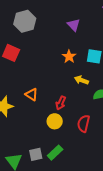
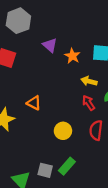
purple triangle: (74, 25) -> (50, 45), moved
red arrow: (61, 103) -> (89, 103), moved, turned 128
gray square: (36, 154) -> (45, 170), turned 32

